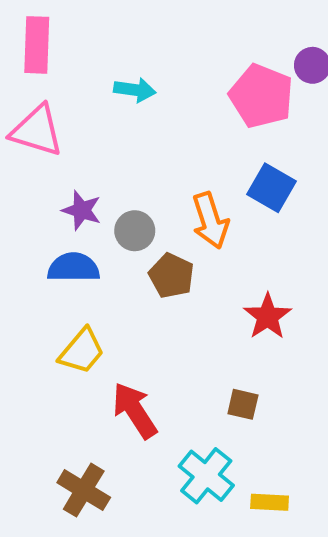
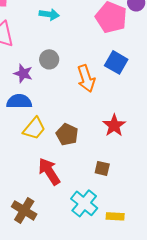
gray circle: (135, 231) -> (49, 59), moved
brown pentagon: (172, 276) -> (67, 134), moved
yellow trapezoid: (82, 351) -> (34, 128), moved

